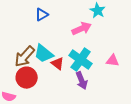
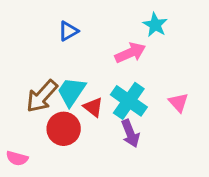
cyan trapezoid: (44, 54) -> (71, 92), turned 85
pink triangle: (113, 61) -> (178, 102), turned 40
red circle: (27, 78) -> (64, 129), moved

